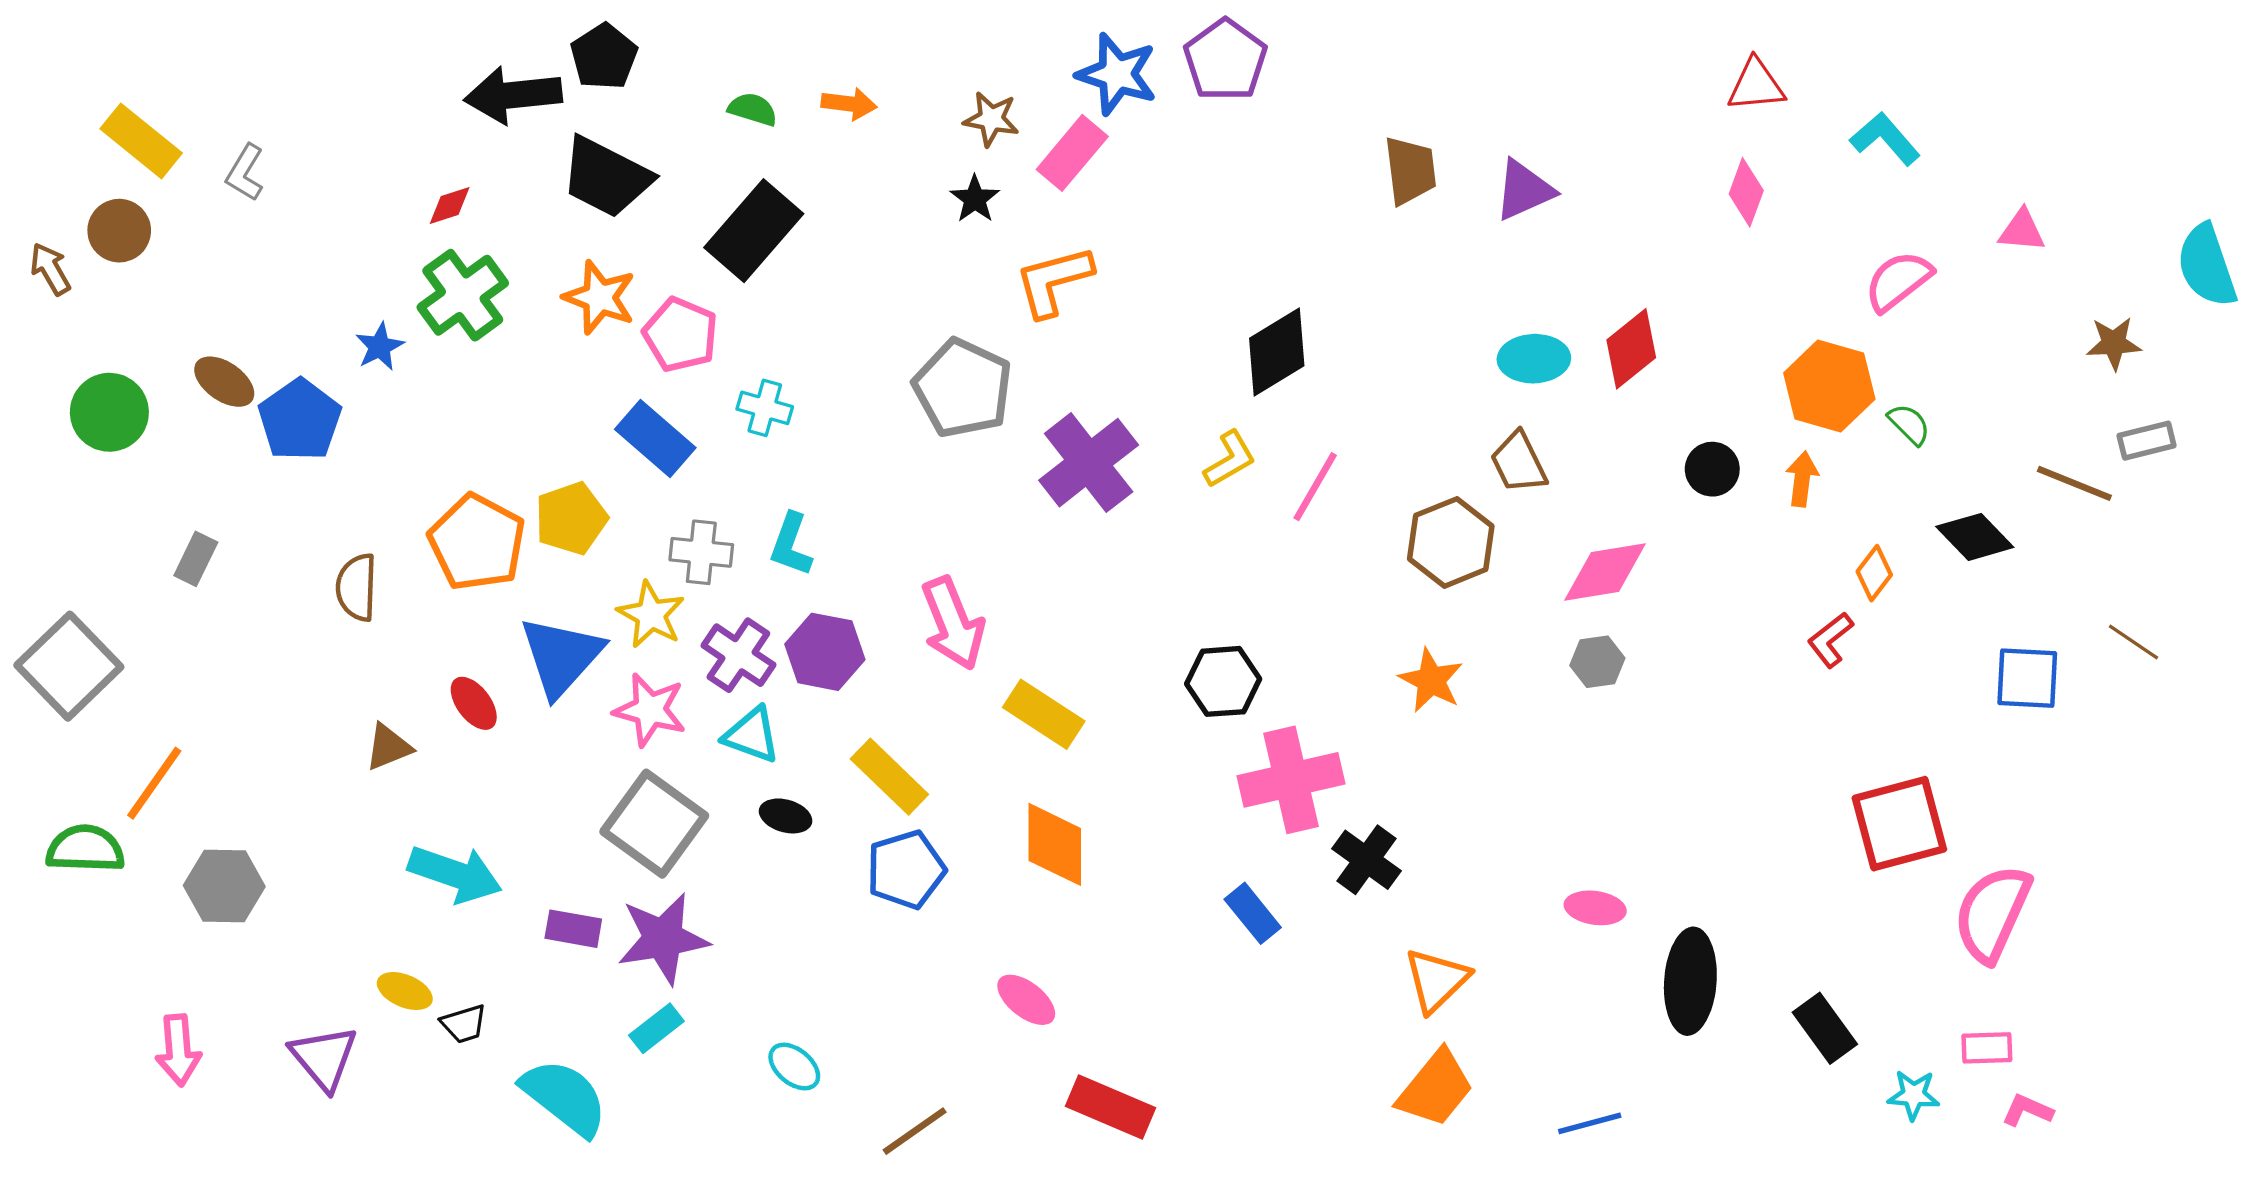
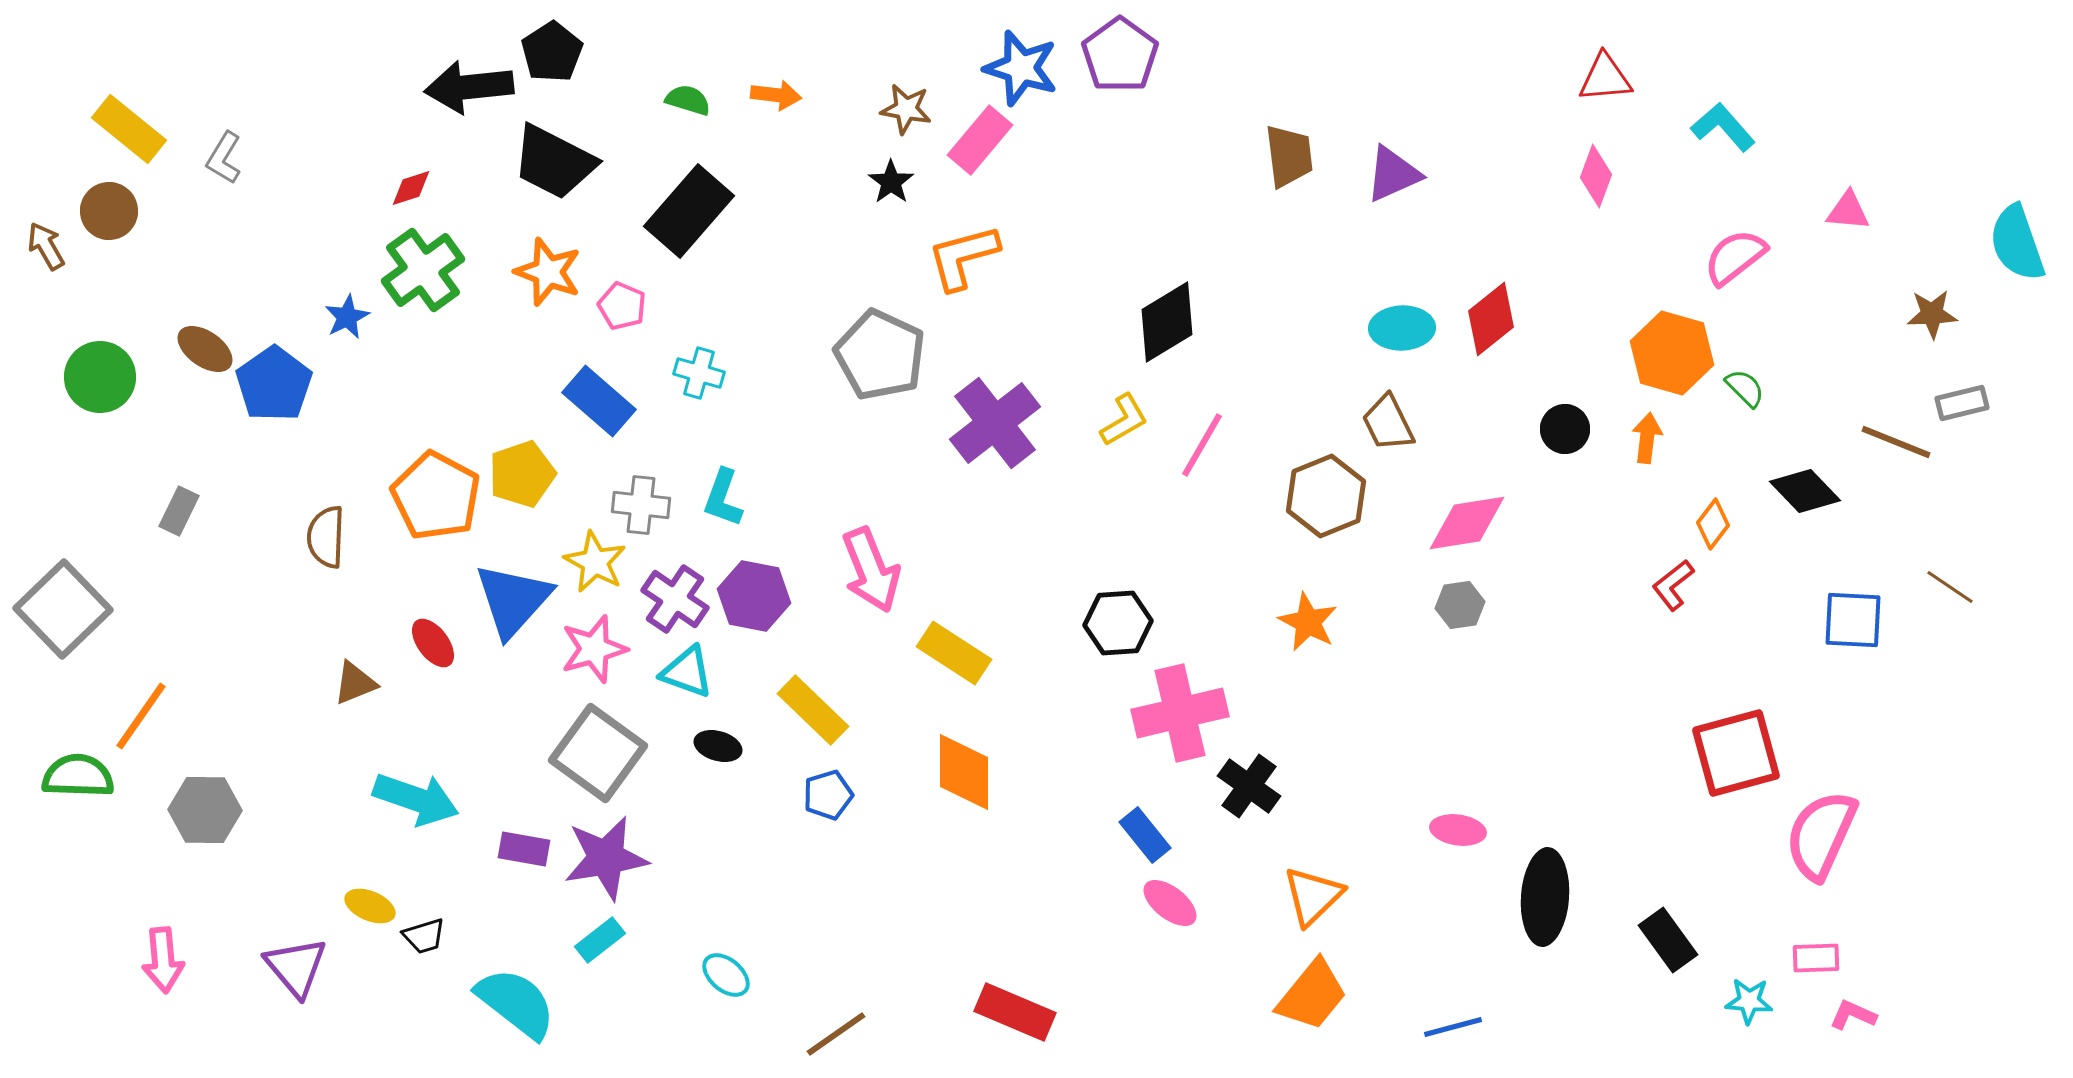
pink pentagon: (680, 335) -> (622, 306), size x0.7
pink star: (650, 710) -> (594, 649), turned -30
blue pentagon: (906, 870) -> (828, 795), size x0.7
pink ellipse: (1026, 1000) -> (1170, 903), moved

